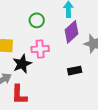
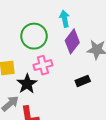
green circle: (37, 20) -> (34, 36), size x1.6

